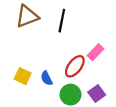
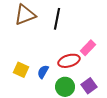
red ellipse: (75, 66) -> (69, 61), turned 35
blue semicircle: (47, 78) -> (43, 72), turned 56

